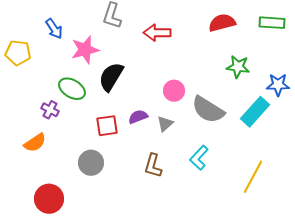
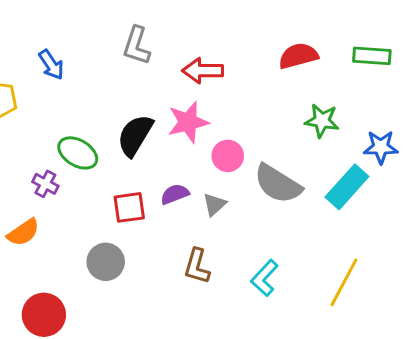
pink star: (85, 50) -> (188, 122), moved
cyan L-shape: (199, 158) -> (265, 278), moved

